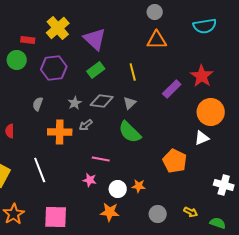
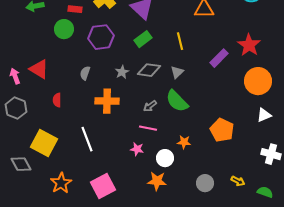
gray arrow: (86, 125) -> (150, 106), moved
white triangle: (202, 138) -> (264, 115), moved
orange star: (139, 186) -> (184, 142), moved
pink square: (56, 217) -> (103, 186), turned -30

